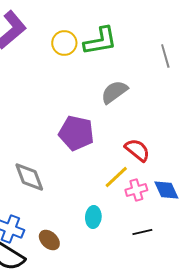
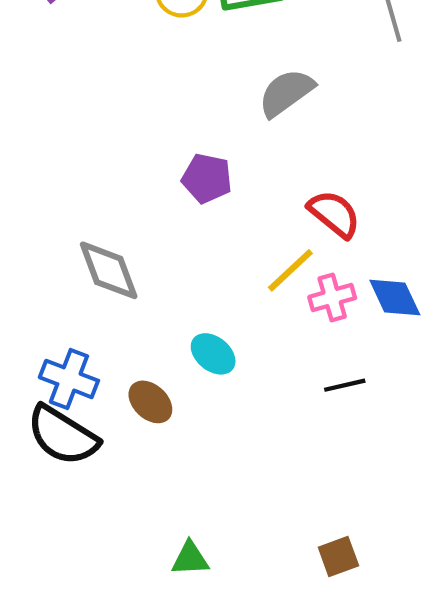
purple pentagon: (76, 133) -> (207, 178), size x0.7
cyan ellipse: (93, 217) -> (213, 354), moved, turned -55

